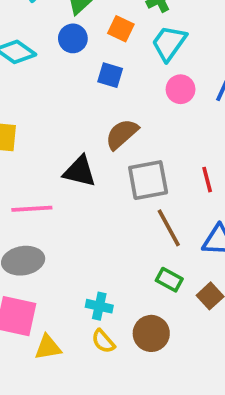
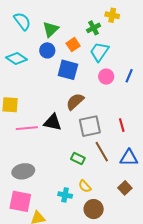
orange square: (121, 29) -> (73, 45), turned 32
blue square: (110, 75) -> (68, 70), size x1.5
pink line: (32, 209) -> (27, 128), moved
green rectangle: (169, 280) -> (78, 159), moved
yellow semicircle: (103, 341) -> (85, 186), moved

